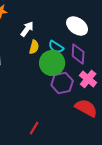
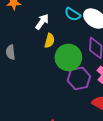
cyan semicircle: (56, 47) -> (73, 14), moved

